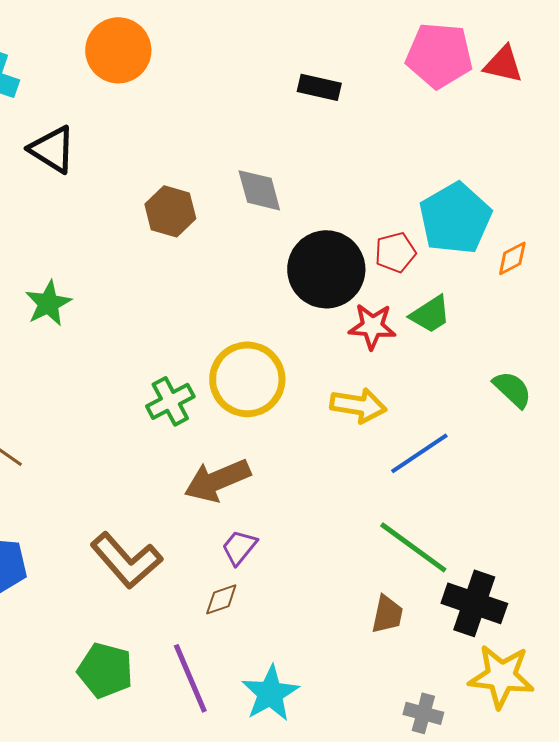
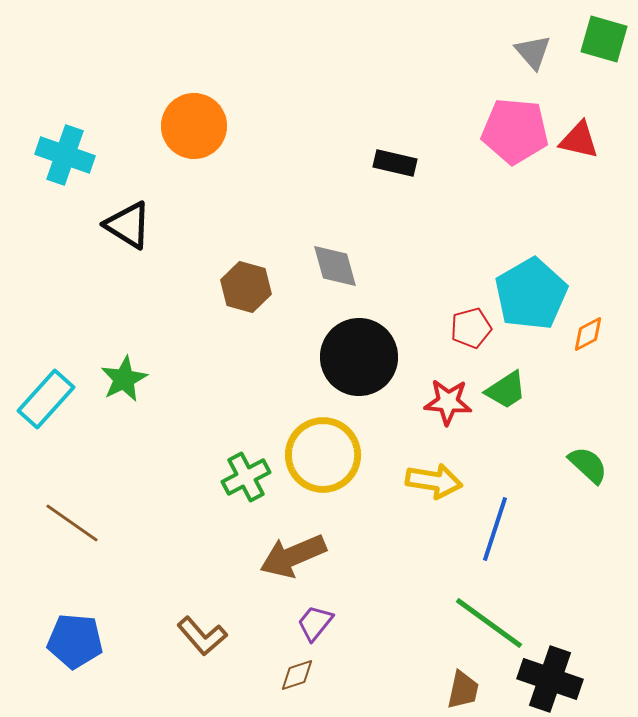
black circle: (326, 269) -> (359, 357), moved
blue line: (419, 453) -> (495, 529), turned -38
brown L-shape: (126, 560) -> (202, 636), size x0.7

